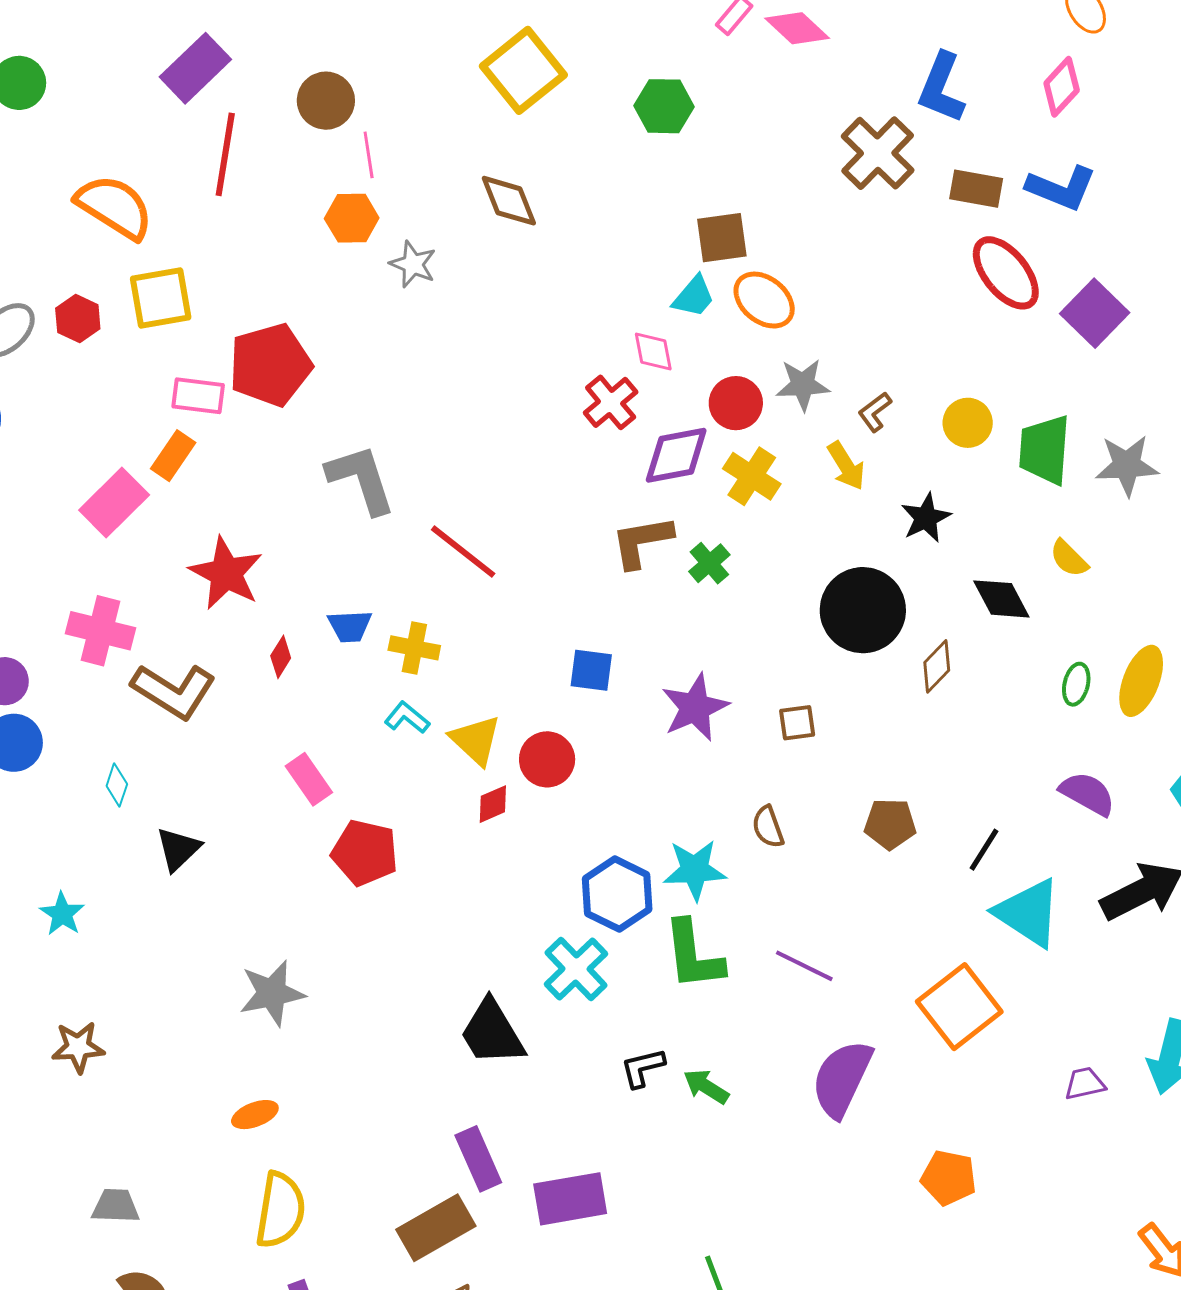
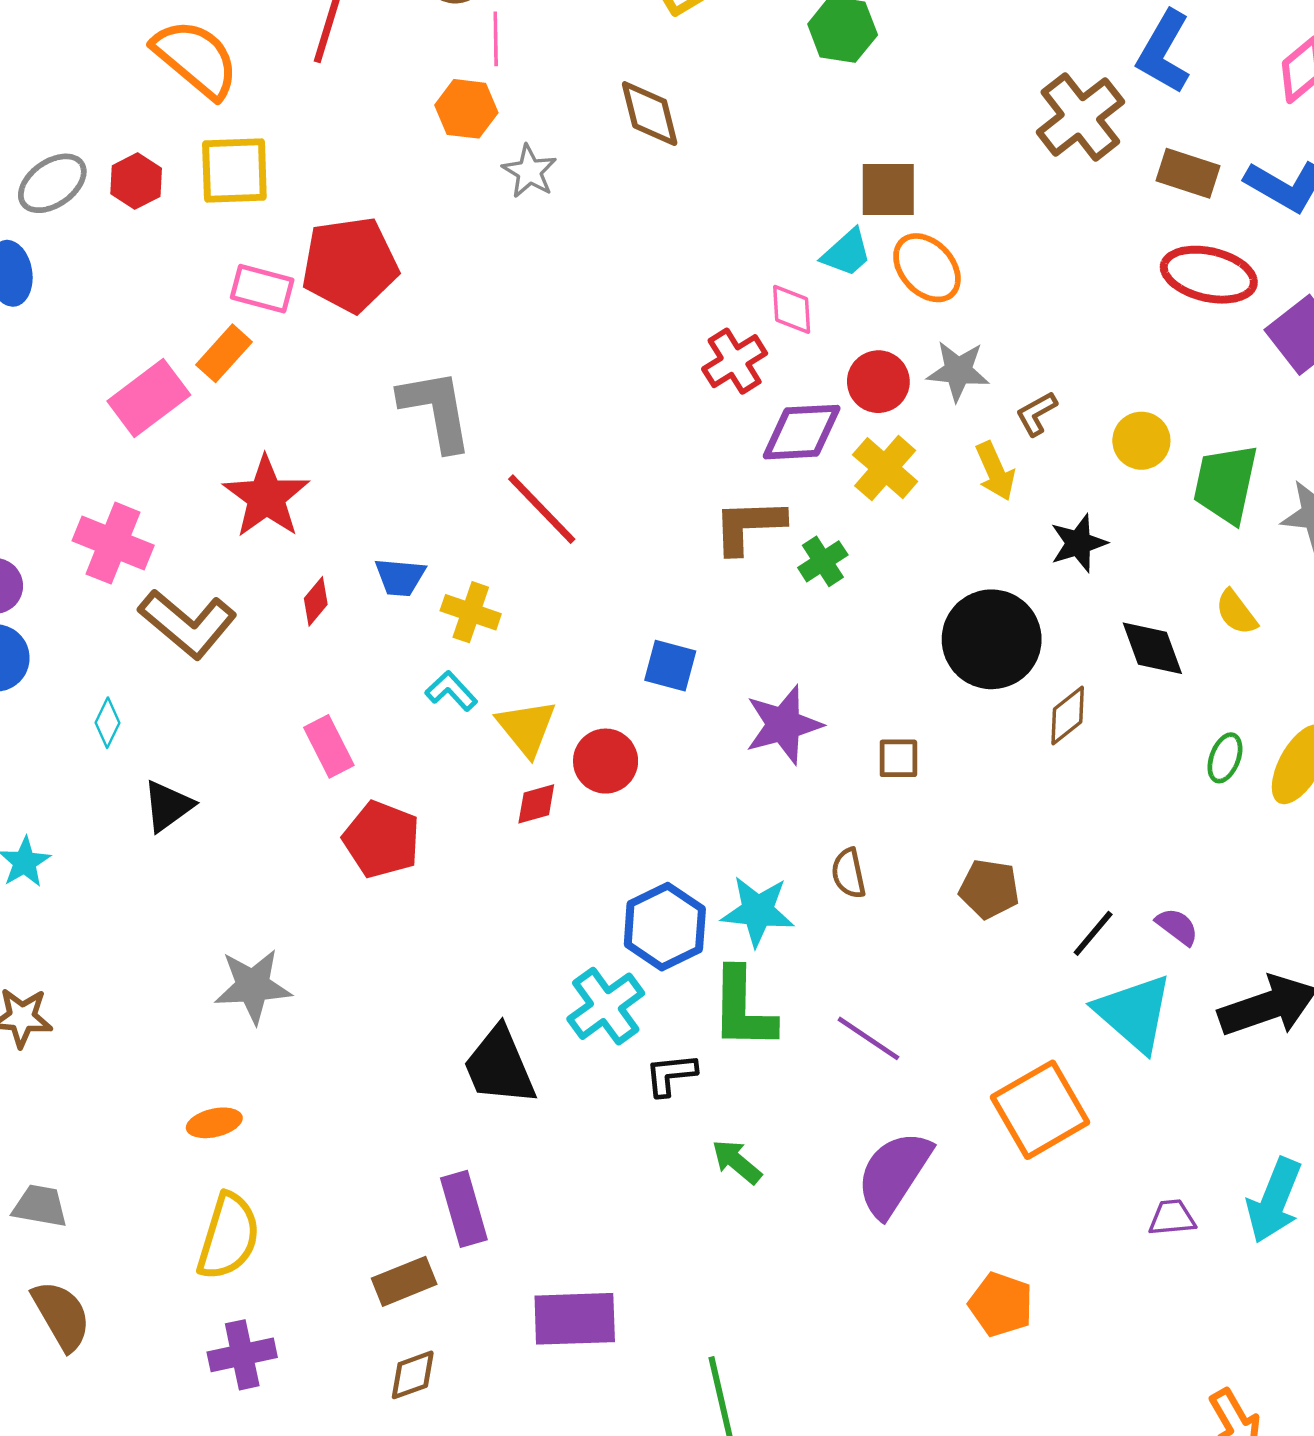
red ellipse: (1006, 273) -> (1209, 275), turned -46
purple semicircle: (1087, 794) -> (1177, 926), moved, size x0.7
black L-shape: (643, 1068) -> (671, 1075), moved
purple rectangle: (570, 1199) -> (575, 1319), moved
brown rectangle: (436, 1228) -> (404, 1281), size x0.7

